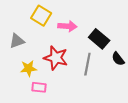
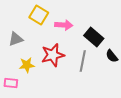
red star: (56, 58) -> (53, 55), turned -30
pink rectangle: (39, 87) -> (11, 83), moved

